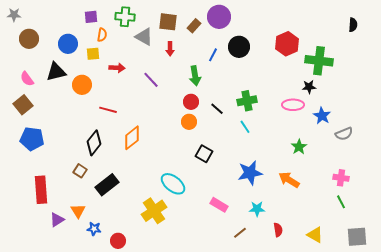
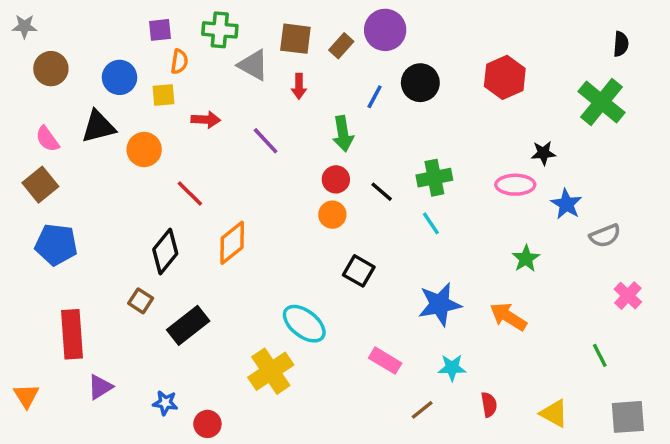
green cross: (319, 61) -> (602, 102), moved, turned 32
red line: (108, 110) -> (190, 194), turned 30
pink cross: (341, 178) -> (628, 296), moved, turned 35
orange triangle: (78, 211) -> (26, 396), moved

